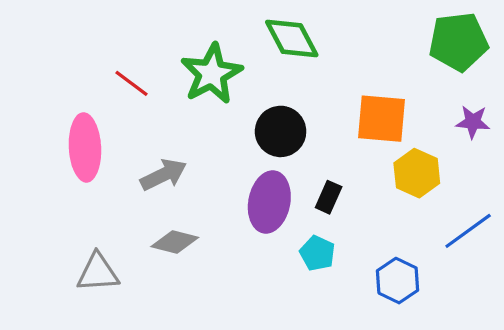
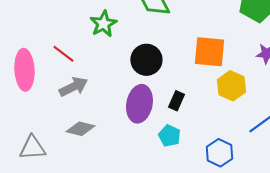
green star: (212, 74) -> (103, 24), size x0.7
red line: (131, 83) -> (63, 54), moved

